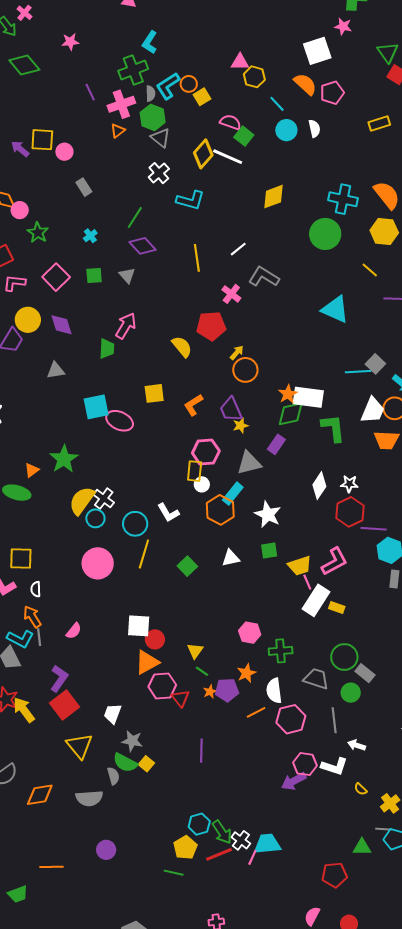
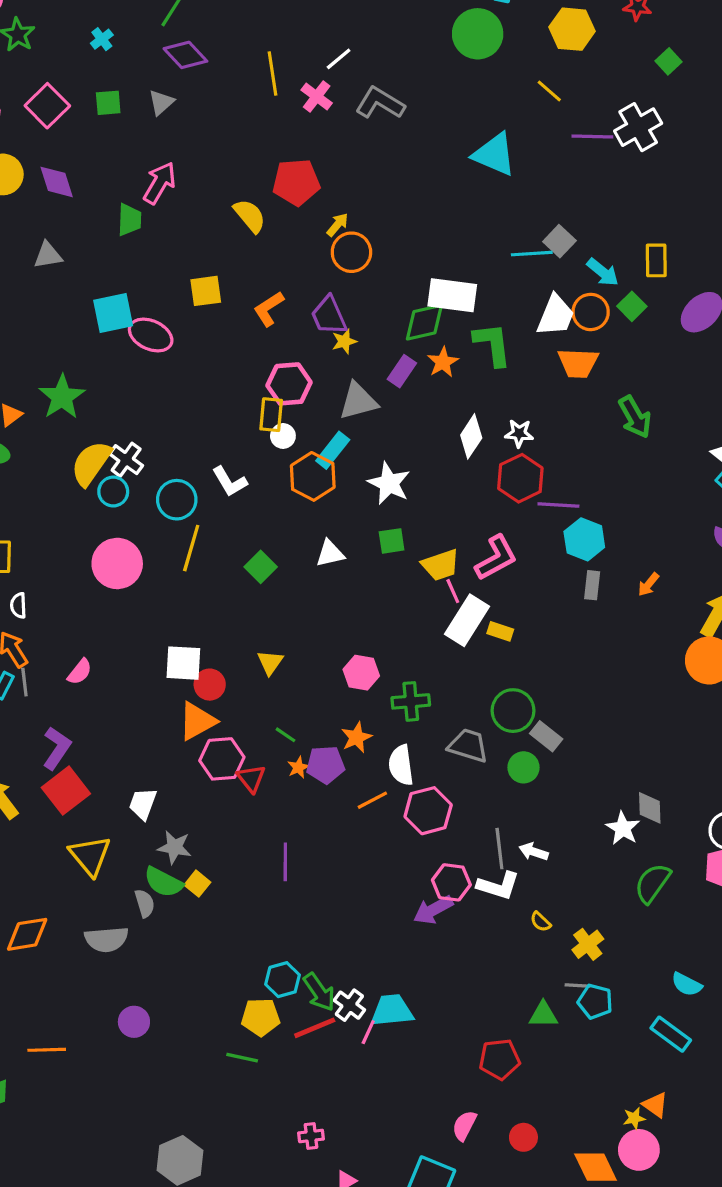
gray triangle: (127, 275) -> (161, 102), turned 30
pink cross: (231, 294) -> (317, 96), moved
orange star: (288, 394) -> (443, 362), moved
yellow triangle: (195, 651) -> (270, 662), moved
gray line: (334, 720) -> (499, 849), moved
yellow pentagon: (185, 848) -> (261, 1017), turned 30

